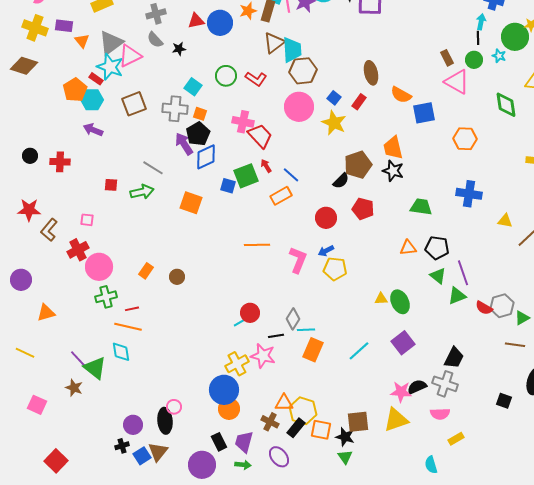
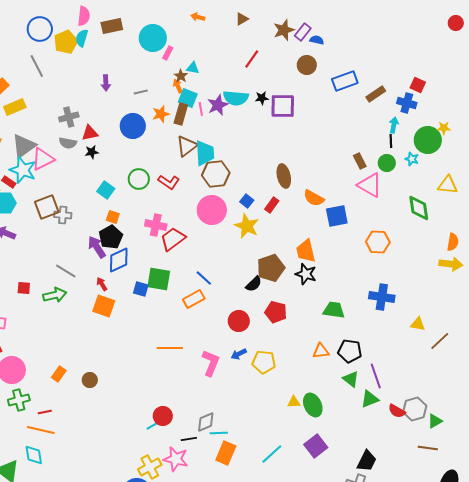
red triangle: (196, 21) -> (90, 133), moved
gray semicircle: (155, 40) -> (68, 143), turned -36
gray cross: (175, 109) -> (63, 215), moved, size x0.7
red trapezoid: (260, 136) -> (173, 239), turned -84
red arrow: (266, 166) -> (102, 284), moved
green square: (246, 176) -> (159, 279), turned 30
yellow pentagon: (335, 269) -> (264, 362), moved
gray diamond: (293, 319) -> (206, 422), turned 35

